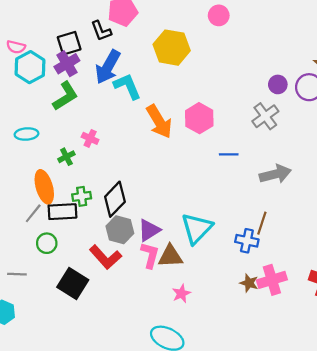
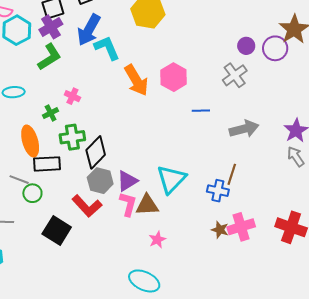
green cross: (82, 196) -> (72, 137), moved, size x1.4
gray line: (33, 213) -> (19, 180), moved, turned 72

